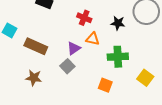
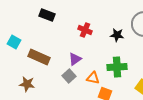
orange triangle: (93, 39) -> (93, 78), moved
brown star: (34, 78) -> (27, 84), moved

